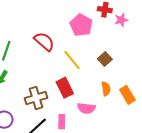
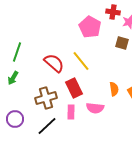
red semicircle: (44, 41) -> (54, 63), moved
brown square: (105, 59) -> (122, 43), moved, turned -32
pink rectangle: (62, 122) -> (71, 112), moved

